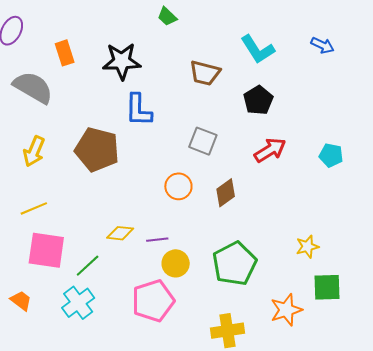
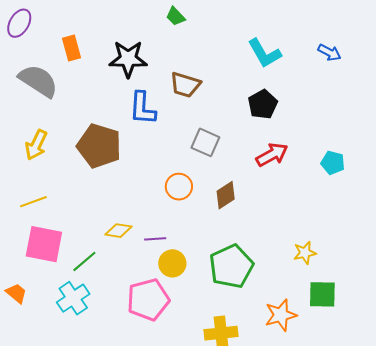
brown trapezoid: (205, 73) -> (185, 85), moved

